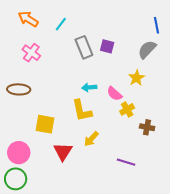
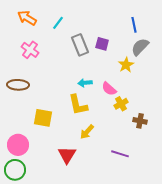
blue line: (157, 25) -> (134, 25), moved
yellow star: (137, 78) -> (126, 65), moved
red triangle: (63, 152) -> (67, 155), moved

